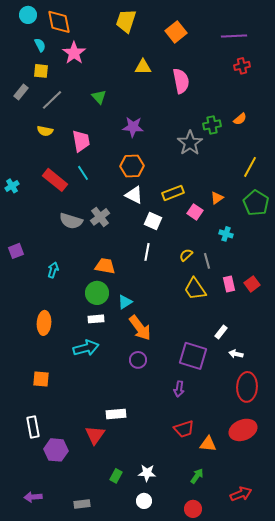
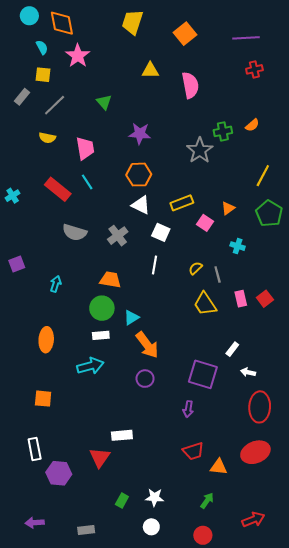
gray cross: (100, 217) -> (118, 236), moved

